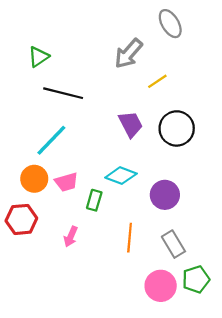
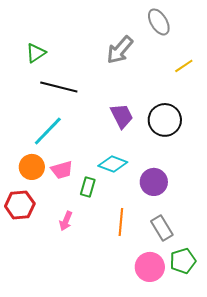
yellow line: (157, 81) -> (184, 66), moved

